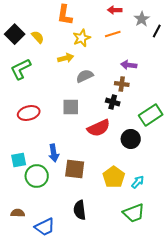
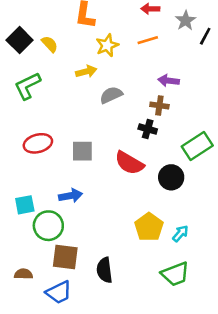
gray square: (71, 107) -> (82, 151), moved
red semicircle: (99, 128) -> (129, 163), turned 55
blue arrow: (54, 153) -> (71, 196), turned -90
brown square: (75, 169) -> (65, 257), moved

